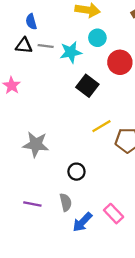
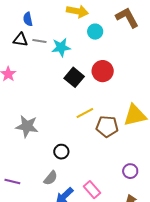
cyan circle: (97, 38) -> (95, 32), moved
red circle: (120, 62) -> (103, 71), moved
gray semicircle: (66, 202) -> (51, 178), turned 49
purple line: (32, 204) -> (12, 181), moved

